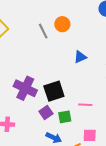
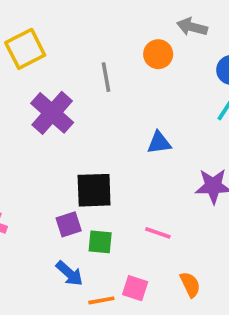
orange circle: (62, 24) -> (158, 54), moved
purple cross: (25, 88) -> (52, 113), moved
pink line: (85, 105) -> (158, 233), moved

